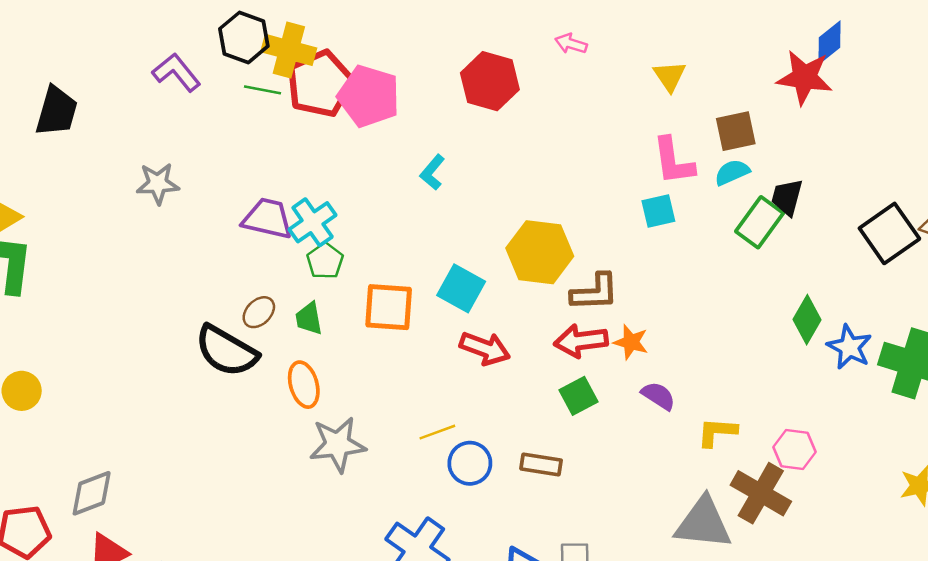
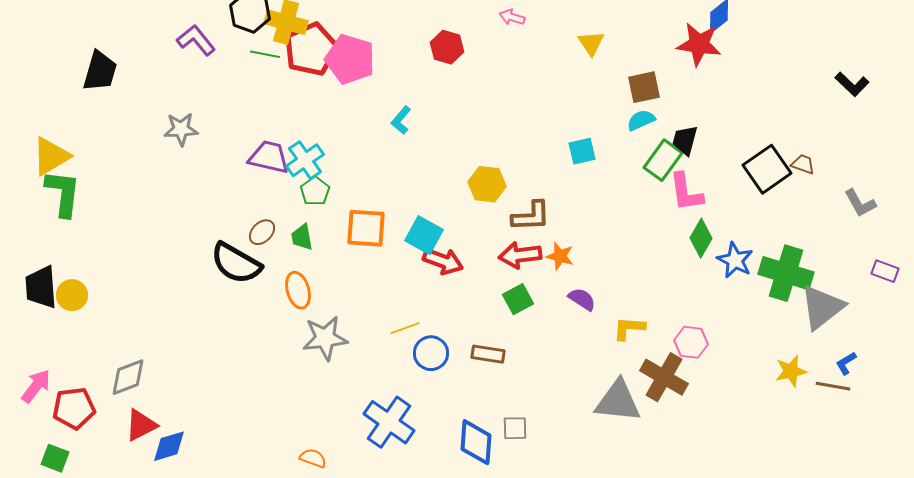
red hexagon: (490, 81) -> (447, 47), size x0.7
pink L-shape: (673, 161) -> (686, 192), moved
yellow hexagon: (540, 252) -> (487, 184), size x0.7
cyan square: (461, 288) -> (424, 235), moved

